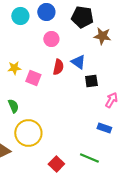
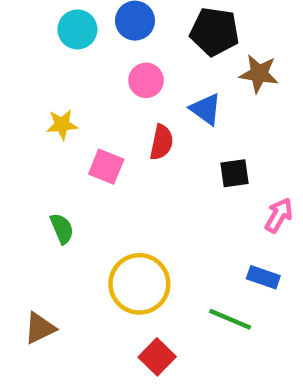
blue triangle: (78, 62) -> (206, 109), moved
yellow star: (14, 68) -> (62, 125), moved
yellow circle: (28, 133) -> (139, 284), moved
green line: (89, 158) -> (230, 319), moved

